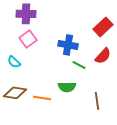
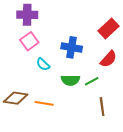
cyan semicircle: (14, 62) -> (43, 64), moved
green line: (79, 65) -> (92, 81), moved, turned -56
green semicircle: (67, 87) -> (70, 80), moved

